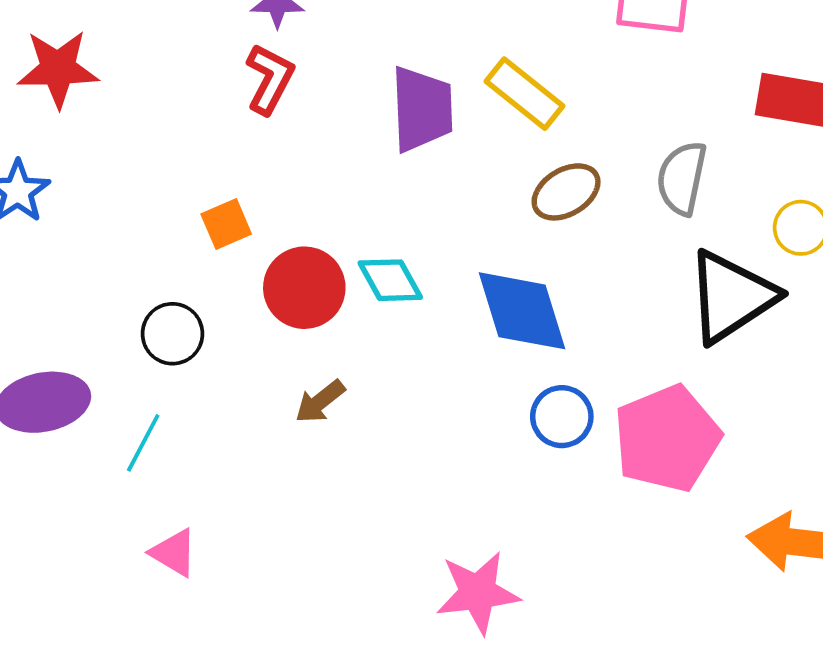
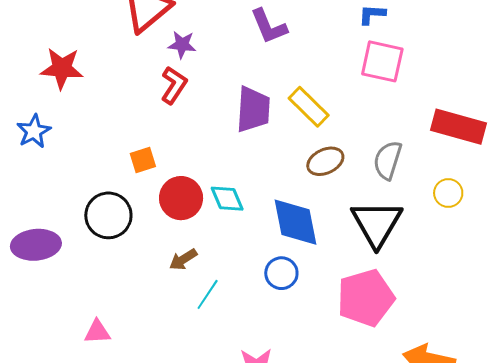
black triangle: (731, 297) -> (377, 223), moved, turned -32
black circle: (172, 334) -> (108, 215), size x1.4
blue circle: (562, 417) -> (281, 273), moved
cyan line: (143, 443) -> (208, 294), moved
pink triangle: (174, 553) -> (97, 332), turned -40

